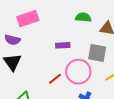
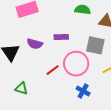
purple semicircle: (12, 40) -> (35, 44), moved

